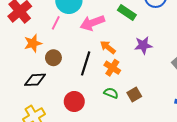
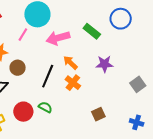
green semicircle: (111, 93) -> (45, 107), moved
brown square: (134, 95) -> (98, 114), moved
red circle: (74, 101) -> (23, 112), moved

